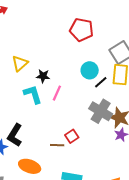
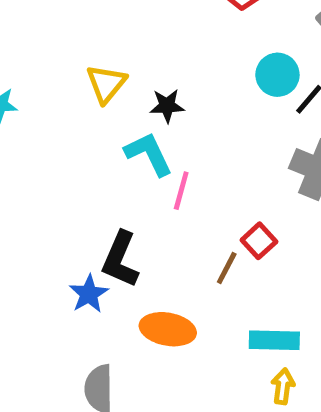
pink line: (57, 93) -> (181, 191), moved
brown line: (57, 145) -> (227, 268), turned -56

